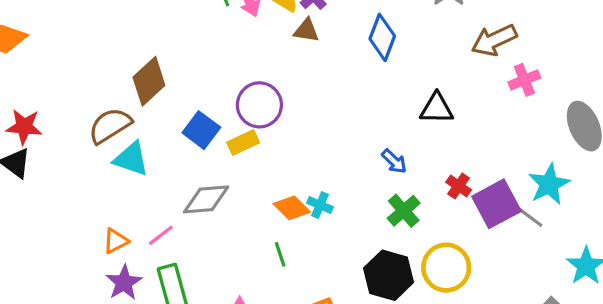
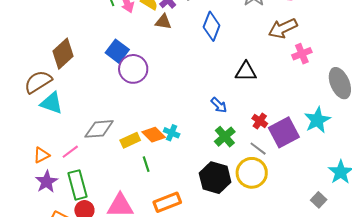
blue square: (201, 130) -> (117, 51), moved
yellow rectangle: (243, 143) -> (130, 140), moved
gray line: (530, 217) -> (258, 149), moved

